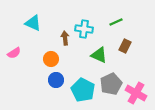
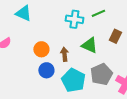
green line: (116, 22) -> (98, 13), moved
brown arrow: (65, 38) -> (64, 54), moved

